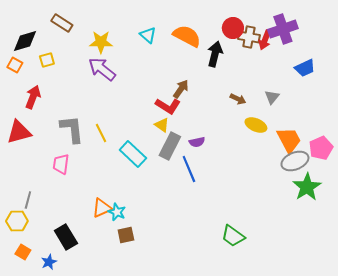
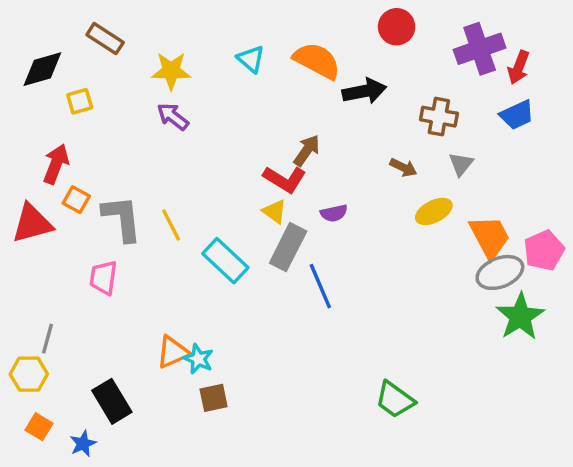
red circle: (233, 28) -> (397, 27), moved
brown cross: (249, 37) -> (439, 117), moved
red arrow: (265, 40) -> (519, 67), moved
black arrow: (215, 54) -> (364, 91), turned 65
orange square: (15, 65) -> (76, 200), moved
purple arrow: (102, 69) -> (173, 117), size x0.7
yellow ellipse: (256, 125) -> (434, 211), turned -50
purple semicircle: (197, 142) -> (334, 213), moved

